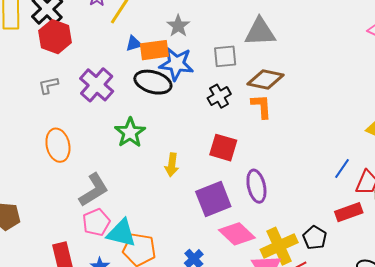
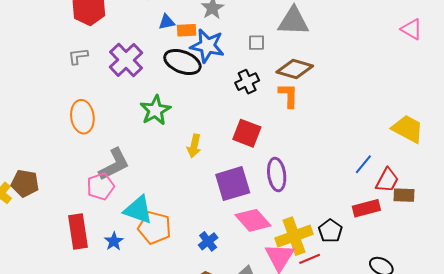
orange rectangle: (154, 50) -> (187, 30), size x0.7
gray square: (225, 56) -> (256, 43), size x0.7
pink pentagon: (96, 222) -> (100, 186), moved

